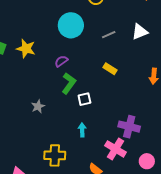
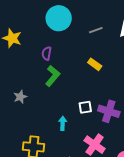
purple semicircle: (61, 61) -> (47, 53), turned -48
white square: (84, 99) -> (85, 107), moved
purple cross: (129, 127) -> (109, 111), moved

